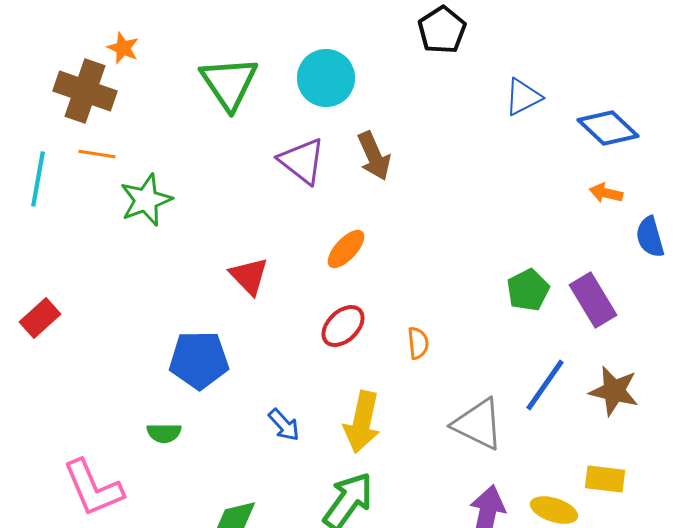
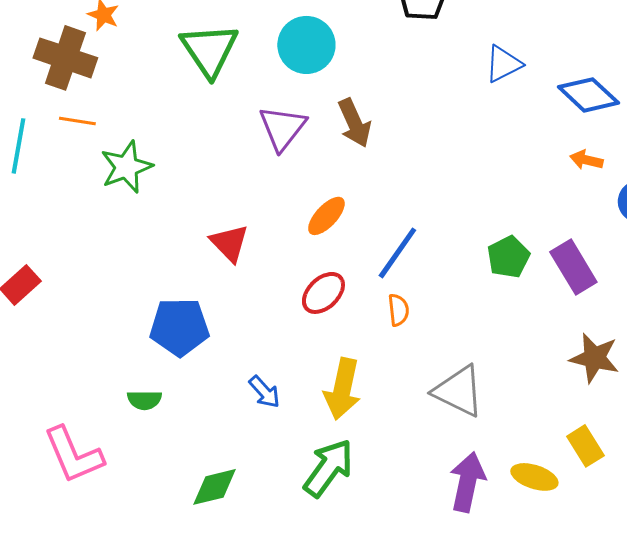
purple triangle: (302, 161) -> (282, 128), turned 30
blue line: (545, 385) -> (397, 253), moved
yellow rectangle: (605, 479) -> (585, 446), turned 51

